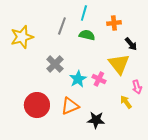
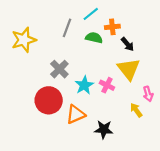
cyan line: (84, 13) -> (91, 14), turned 35
orange cross: (114, 23) -> (112, 27), moved
black arrow: (131, 44) -> (127, 44), moved
red circle: (37, 105) -> (49, 100), moved

